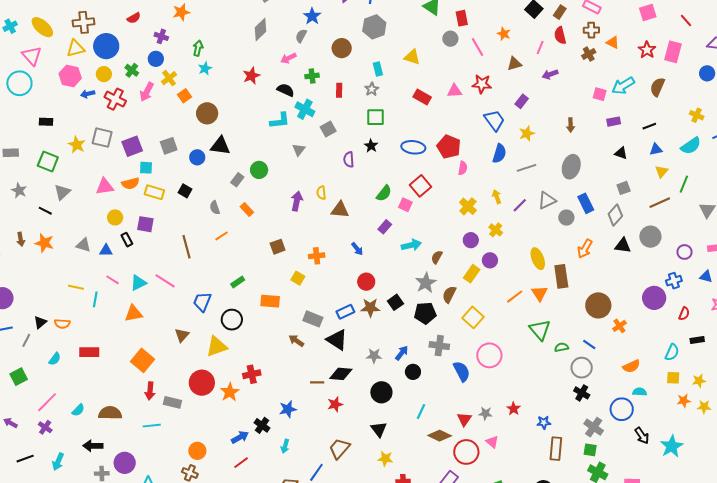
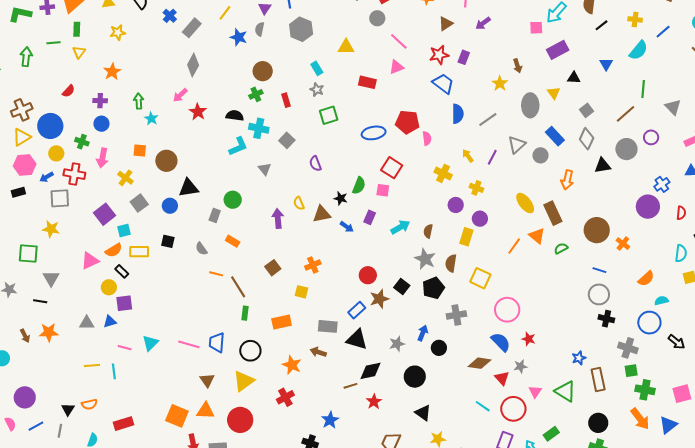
gray semicircle: (301, 36) -> (260, 29), moved
pink line: (477, 47) -> (399, 41), moved
brown circle: (342, 48) -> (263, 71), moved
pink arrow: (288, 58) -> (180, 95), moved
yellow cross: (169, 78) -> (125, 178), moved
red star: (482, 84) -> (439, 55), moved
orange square: (185, 96) -> (140, 150), turned -32
black rectangle: (46, 122) -> (18, 192), moved
purple rectangle: (614, 122) -> (558, 50), size x1.5
black line: (649, 126) -> (602, 25), moved
yellow star: (527, 133) -> (500, 83), moved
gray square: (102, 138) -> (60, 198), moved
black star: (371, 146) -> (341, 198), moved
blue triangle: (656, 149) -> (606, 64), turned -32
yellow triangle: (662, 172) -> (554, 93), moved
purple square: (145, 224) -> (124, 303), moved
orange line: (222, 236) -> (216, 274), turned 64
black rectangle: (127, 240) -> (122, 271), moved
brown line: (186, 247) -> (238, 287), moved
blue arrow: (357, 249) -> (347, 227), moved
purple circle: (685, 252) -> (651, 137), moved
pink line: (165, 281) -> (189, 344), moved
green rectangle: (238, 282) -> (245, 313), turned -32
orange triangle: (134, 313) -> (205, 411), moved, turned 30
green triangle: (540, 330) -> (565, 391), moved
green semicircle: (561, 347) -> (561, 248), moved
blue semicircle: (462, 371) -> (501, 342), moved
orange star: (230, 392) -> (292, 365), moved
red star: (514, 409) -> (529, 339), moved
cyan line: (421, 412) -> (483, 406), moved, turned -63
brown diamond: (440, 436) -> (480, 363), moved
pink triangle: (492, 442) -> (535, 392), turned 40

